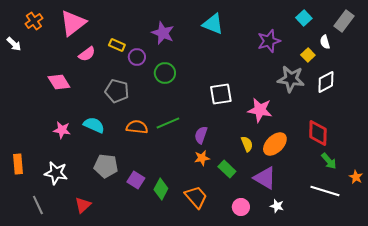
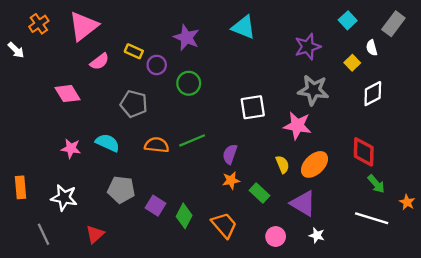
gray star: (291, 79) -> (313, 90), moved

